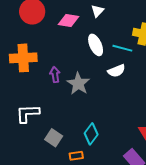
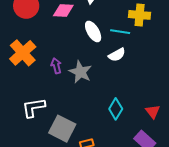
orange cross: (23, 58) -> (23, 53), turned -32
cyan diamond: (91, 134) -> (116, 109), moved
gray square: (54, 138) -> (62, 129), size x1.5

